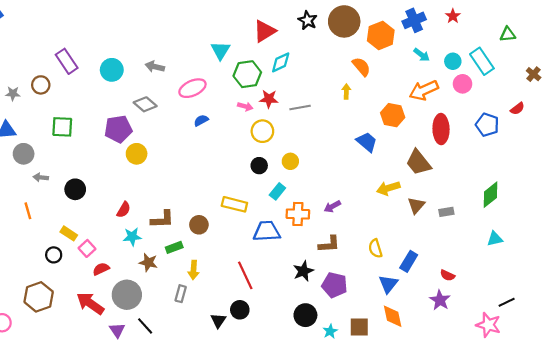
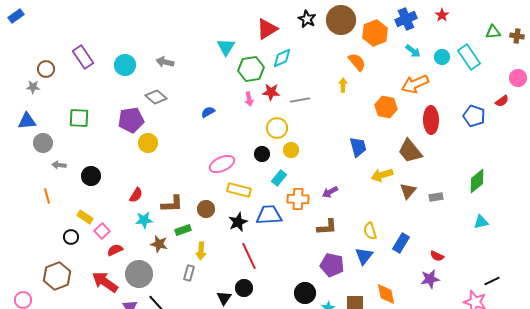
brown cross: (534, 74) -> (517, 36), moved, turned -32
pink circle: (463, 84) -> (518, 78), moved
brown circle: (41, 85) -> (46, 69), moved
pink ellipse: (192, 88) -> (222, 164), moved
pink arrow: (245, 106) -> (249, 99), turned 64
yellow circle: (262, 131) -> (277, 128), moved
blue trapezoid: (367, 142) -> (358, 147), moved, turned 35
black star: (303, 271) -> (238, 222), moved
blue triangle: (388, 284) -> (364, 256), moved
purple star: (440, 300) -> (430, 279), turned 30

